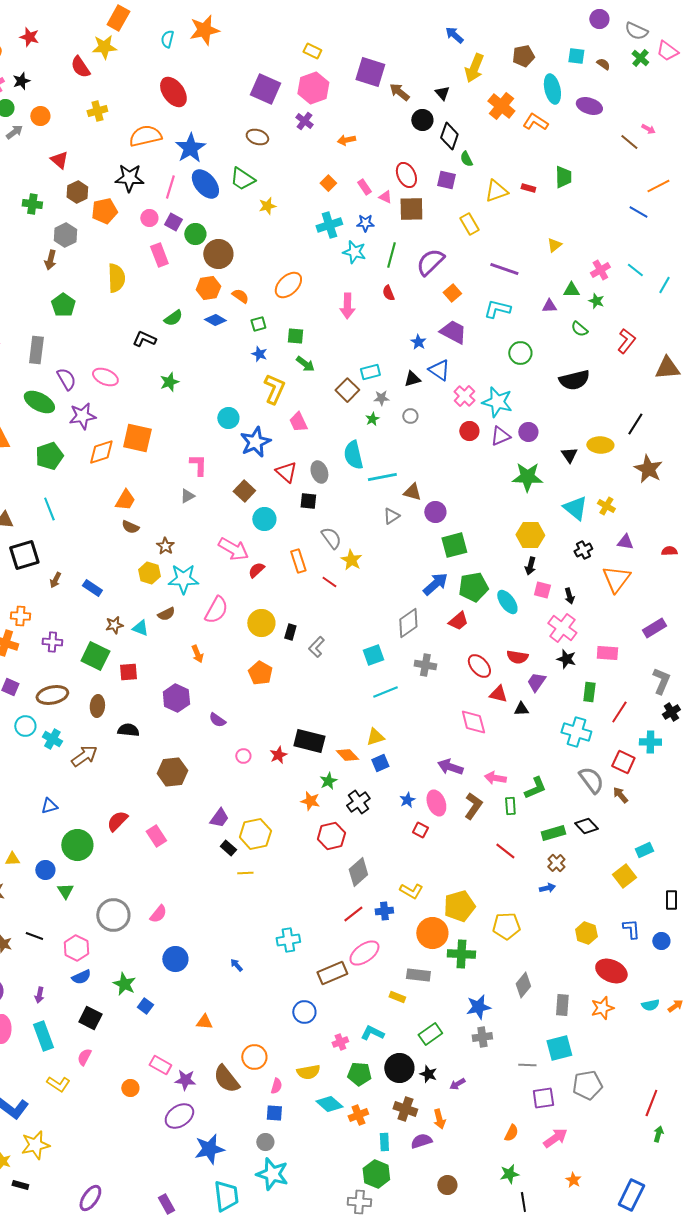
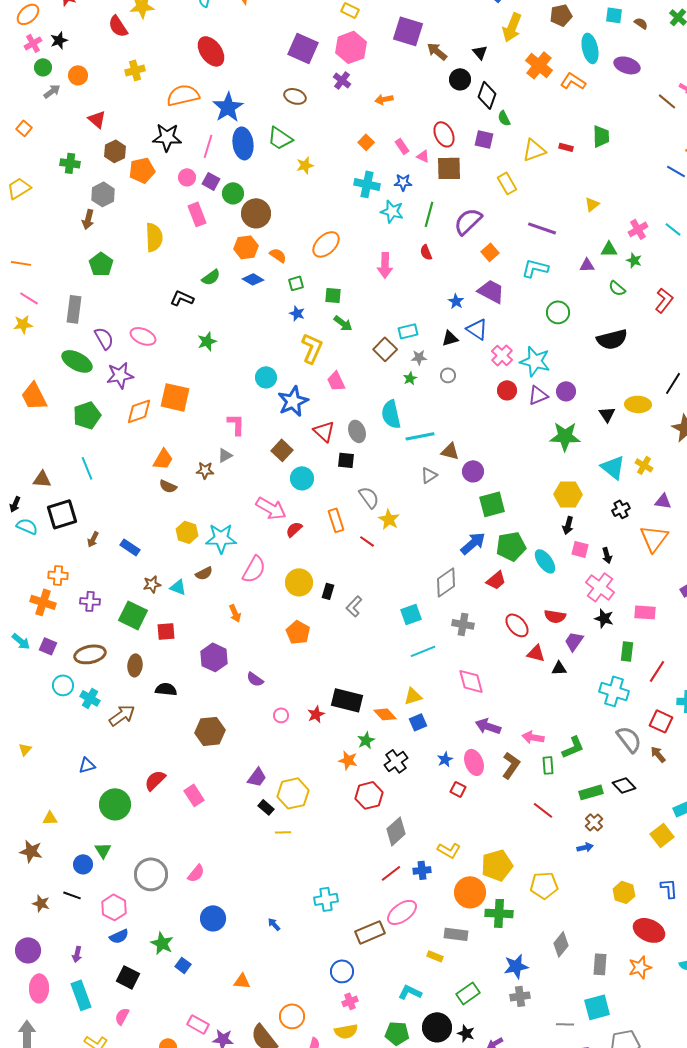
blue ellipse: (205, 184) -> (243, 143), turned 32
cyan cross: (329, 225) -> (367, 184), turned 30
brown star: (165, 546) -> (205, 470), moved, turned -30
pink diamond: (473, 722) -> (471, 681), moved
blue circle: (45, 870) -> (83, 864), moved
pink cross: (340, 1042) -> (350, 1001), moved

